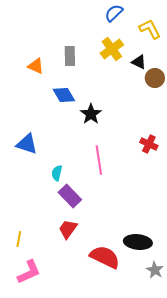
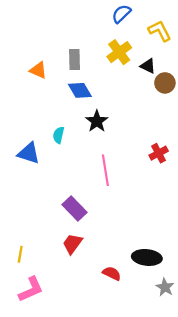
blue diamond: (64, 95) -> (80, 90), moved
red cross: (149, 144) -> (159, 153), turned 36
cyan semicircle: (57, 173) -> (59, 135), moved
red semicircle: (105, 257) -> (112, 273), size x0.6

